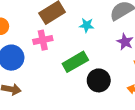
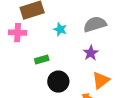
green rectangle: (75, 62) -> (42, 60), size x0.6

